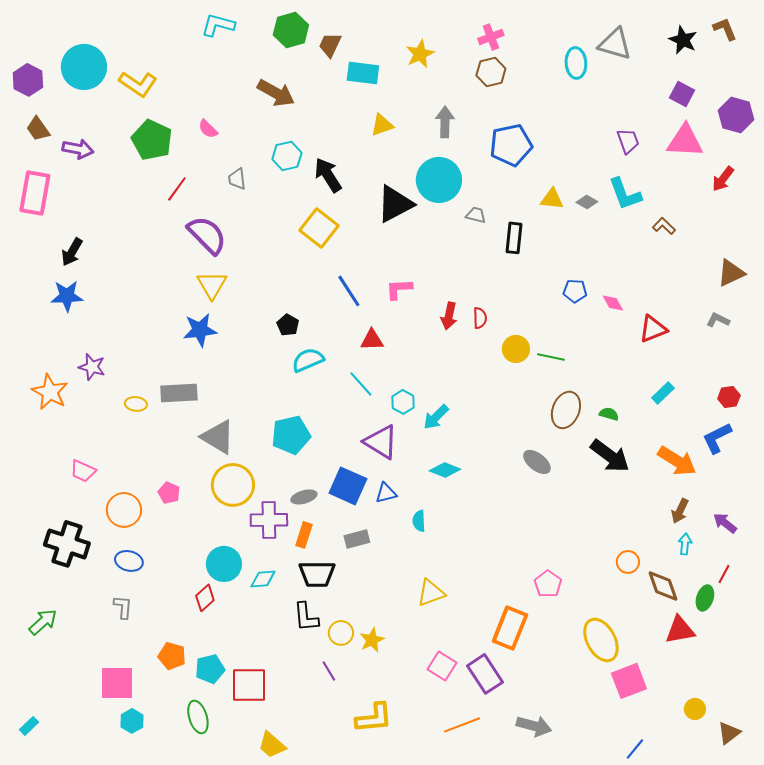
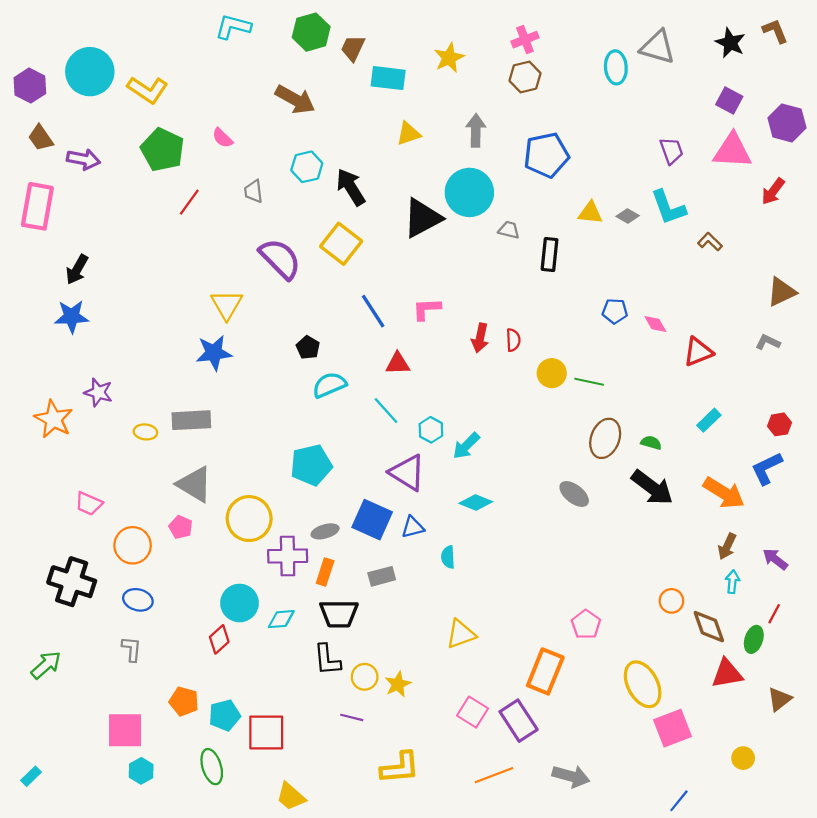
purple semicircle: (207, 235) -> (280, 259), moved
gray triangle: (218, 437) -> (195, 484), moved
purple line: (329, 671) -> (352, 717), turned -45
brown triangle: (729, 733) -> (779, 699), moved

